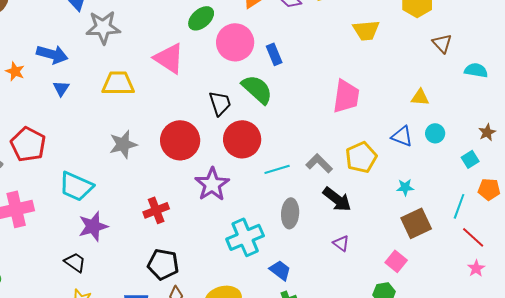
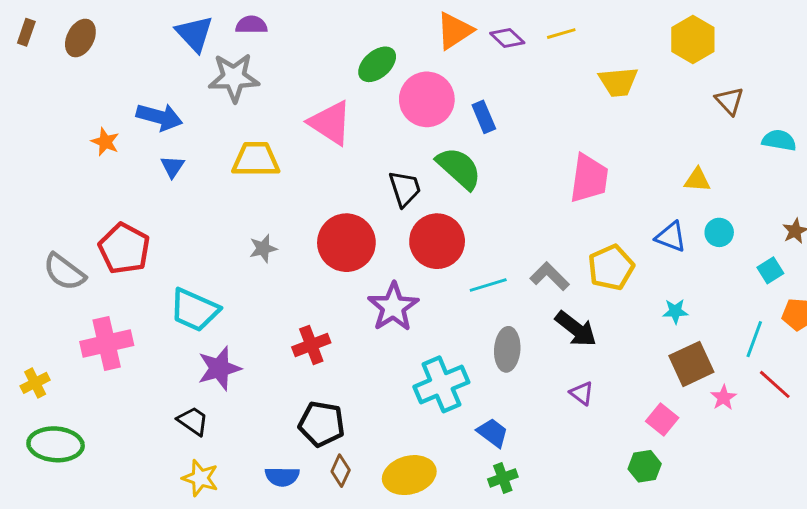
gray star: (123, 144) -> (263, 248), size x0.7
pink star: (476, 268) -> (724, 398), moved

